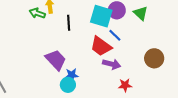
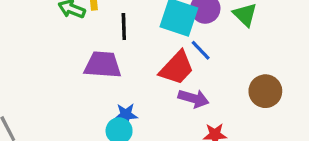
red trapezoid: (101, 46) -> (177, 68), turned -85
purple trapezoid: (56, 60) -> (103, 65), moved, turned -45

